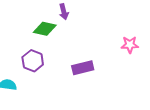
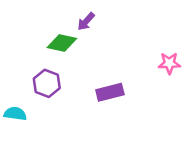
purple arrow: (64, 12) -> (86, 21), turned 56

